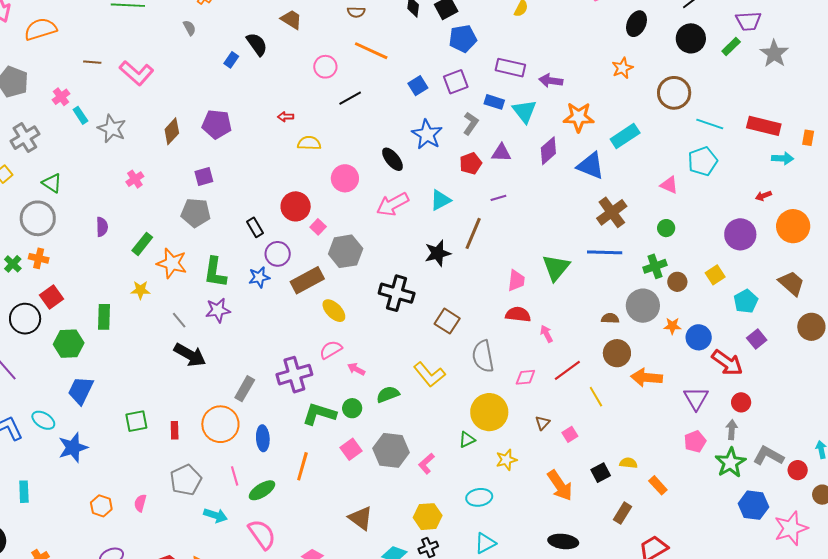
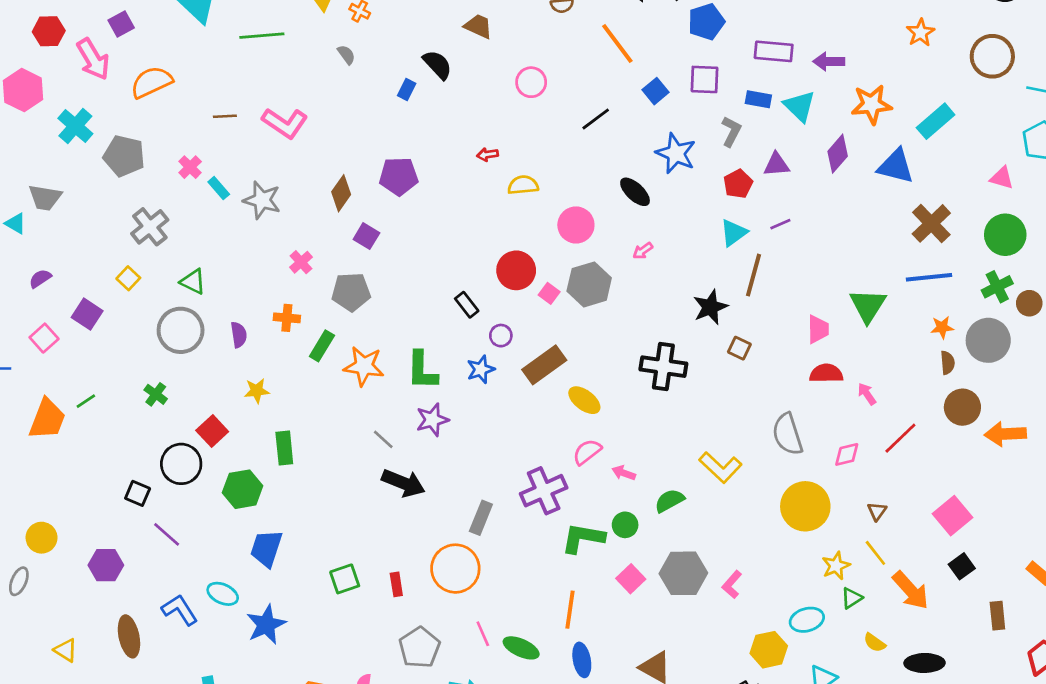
orange line: (371, 51) -> (617, 43), moved, turned 36
purple square: (456, 82) -> (704, 79), turned 30
black line: (350, 98) -> (596, 119), moved
purple square: (204, 177) -> (366, 236), moved, turned -36
cyan triangle: (440, 200) -> (734, 233), moved
pink arrow: (393, 204) -> (643, 251), size x0.5
gray pentagon: (196, 213) -> (351, 292), moved
purple semicircle: (102, 227) -> (239, 335), moved
green circle: (666, 228) -> (1005, 235), size x1.8
gray hexagon: (346, 251) -> (589, 284), moved
purple circle: (278, 254) -> (501, 336), size x0.7
orange cross: (39, 258) -> (287, 318), moved
yellow star: (140, 290) -> (257, 391), moved
brown semicircle: (610, 318) -> (948, 363), turned 90
brown square: (447, 321) -> (739, 348), moved, size x0.7
orange star: (672, 326) -> (942, 327), moved
yellow line: (596, 397) -> (875, 553), moved
pink square: (570, 434) -> (952, 516), moved, size x1.8
blue ellipse: (263, 438) -> (582, 660), moved
green triangle: (467, 440) -> (852, 598), moved
yellow semicircle: (628, 463) -> (875, 643), moved, turned -144
green ellipse: (262, 490) -> (521, 648), turned 64
brown rectangle: (623, 513) -> (997, 616), turned -30
yellow hexagon: (428, 517) -> (769, 650), moved

